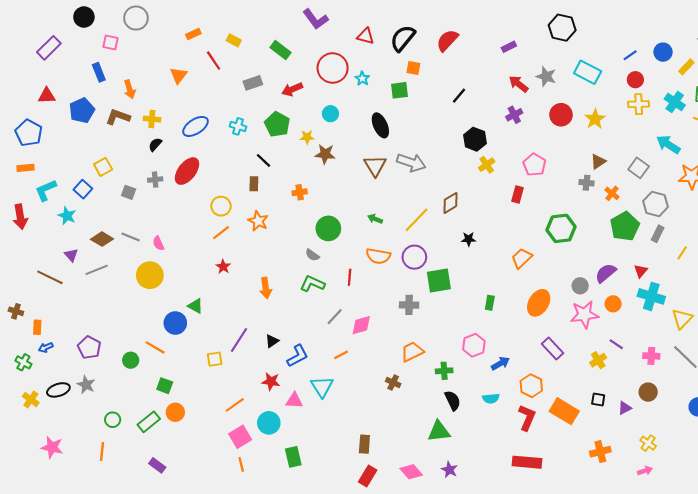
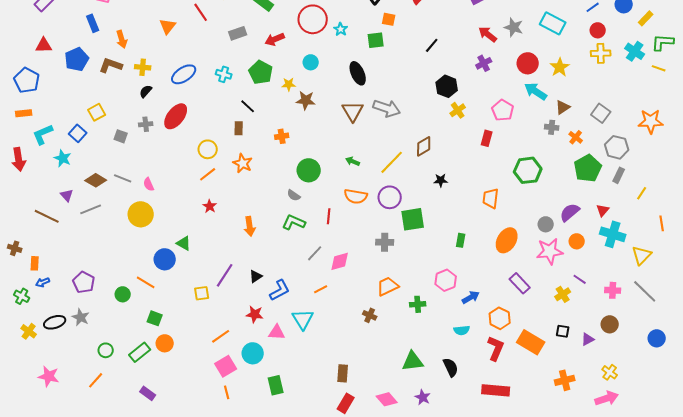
cyan arrow: (668, 145) -> (536, 91), moved
orange trapezoid: (522, 258) -> (491, 198), turned -40
black semicircle: (453, 401) -> (451, 367), moved
orange line: (102, 452) -> (96, 380), turned 36
pink arrow: (645, 471) -> (607, 398), size x1.6

